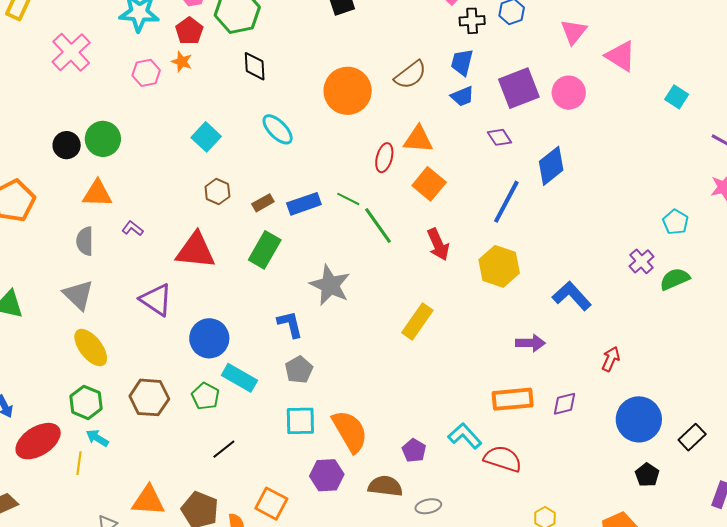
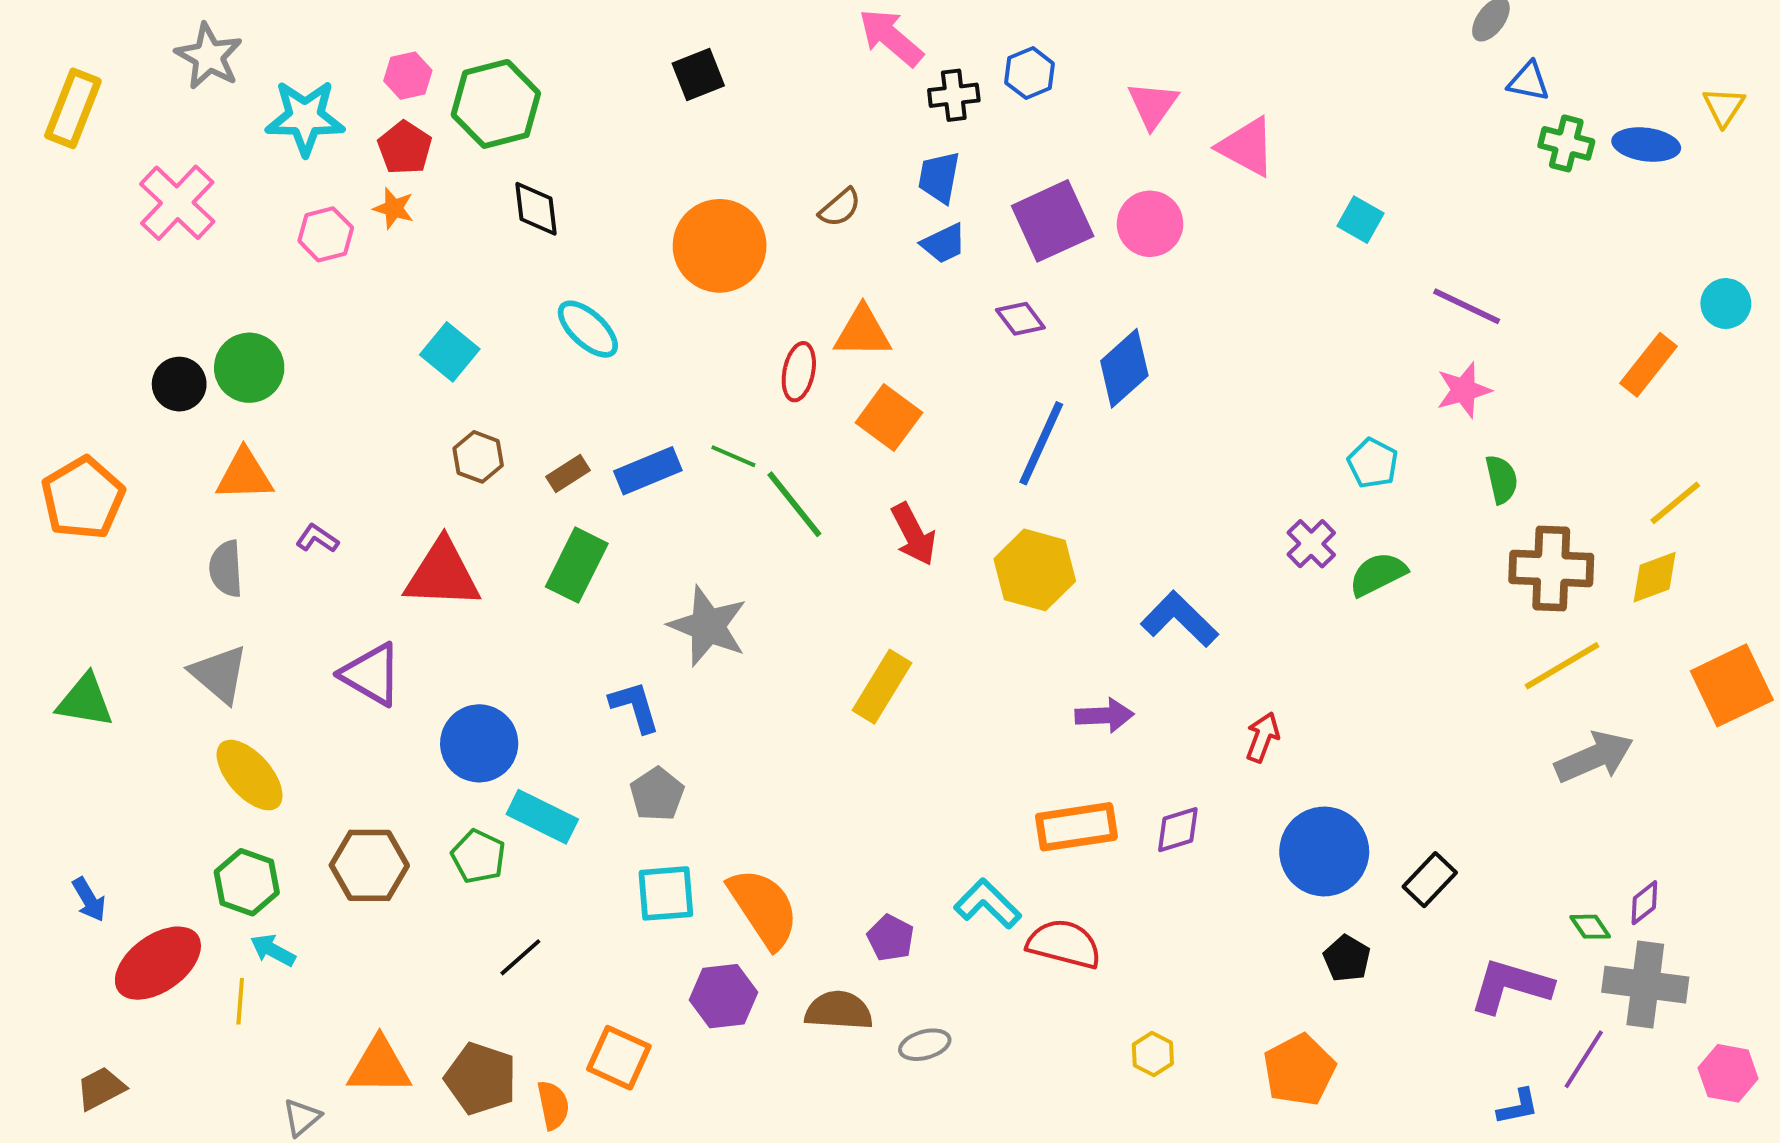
brown semicircle: (410, 75) -> (840, 208), size x0.7

